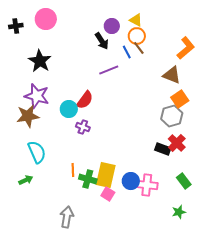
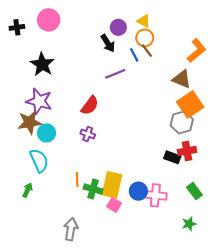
orange square: (180, 99) -> (190, 104), size x1.4
cyan circle: (69, 109) -> (46, 133), moved
red cross: (177, 143) -> (187, 151), turned 36
green arrow: (26, 180) -> (27, 190), turned -40

